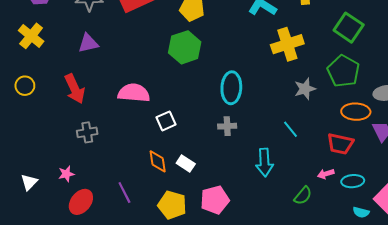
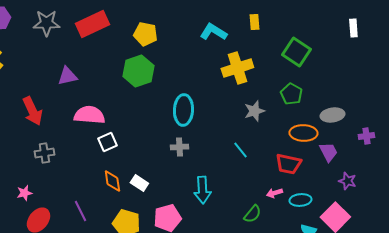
purple triangle: (88, 43) -> (67, 76), moved
green pentagon: (343, 71) -> (291, 94), size x0.7
white square: (166, 121) -> (107, 142), moved
cyan arrow: (265, 162) -> (202, 190), moved

